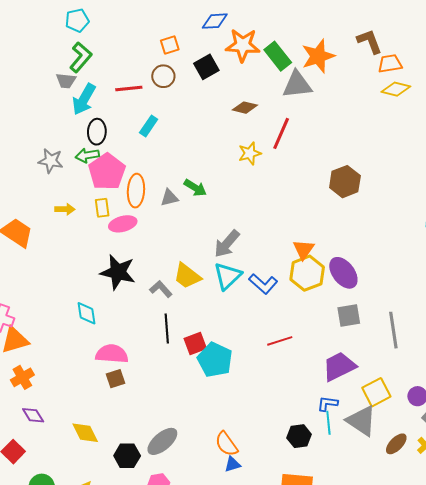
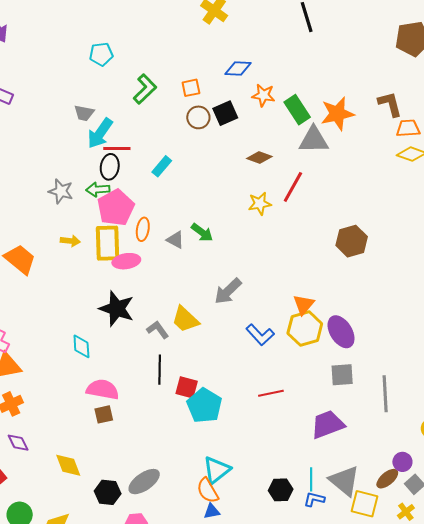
orange star: (243, 45) -> (263, 95), size x0.7
green L-shape: (81, 57) -> (145, 89), moved
brown circle: (163, 76) -> (198, 117), moved
red line: (129, 88) -> (117, 148), moved
orange ellipse: (136, 191) -> (143, 229), size x0.7
gray triangle: (169, 198) -> (175, 240), turned 36
yellow rectangle: (102, 208) -> (107, 243), size x1.8
cyan triangle: (228, 276) -> (217, 470), moved
red square: (195, 343) -> (187, 387), turned 30
yellow square: (376, 392) -> (364, 504), moved, turned 36
blue L-shape: (328, 404) -> (314, 499), moved
brown ellipse: (396, 444) -> (387, 479), moved

